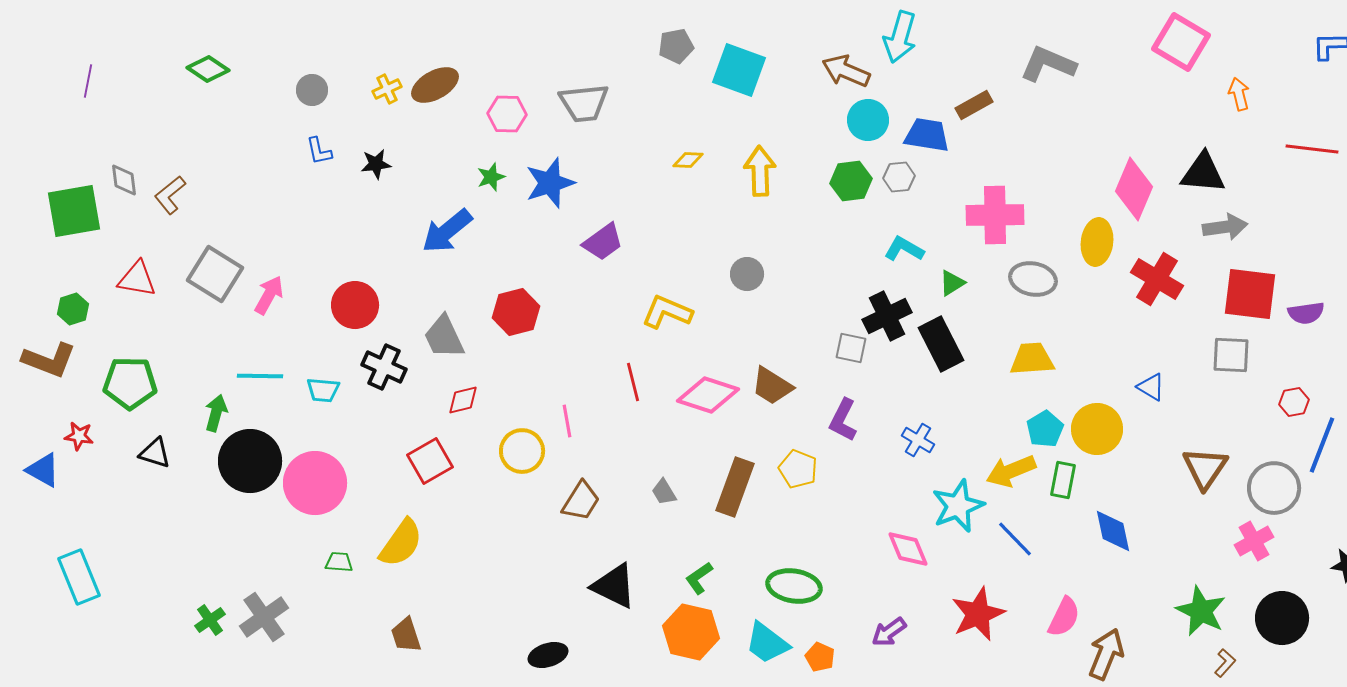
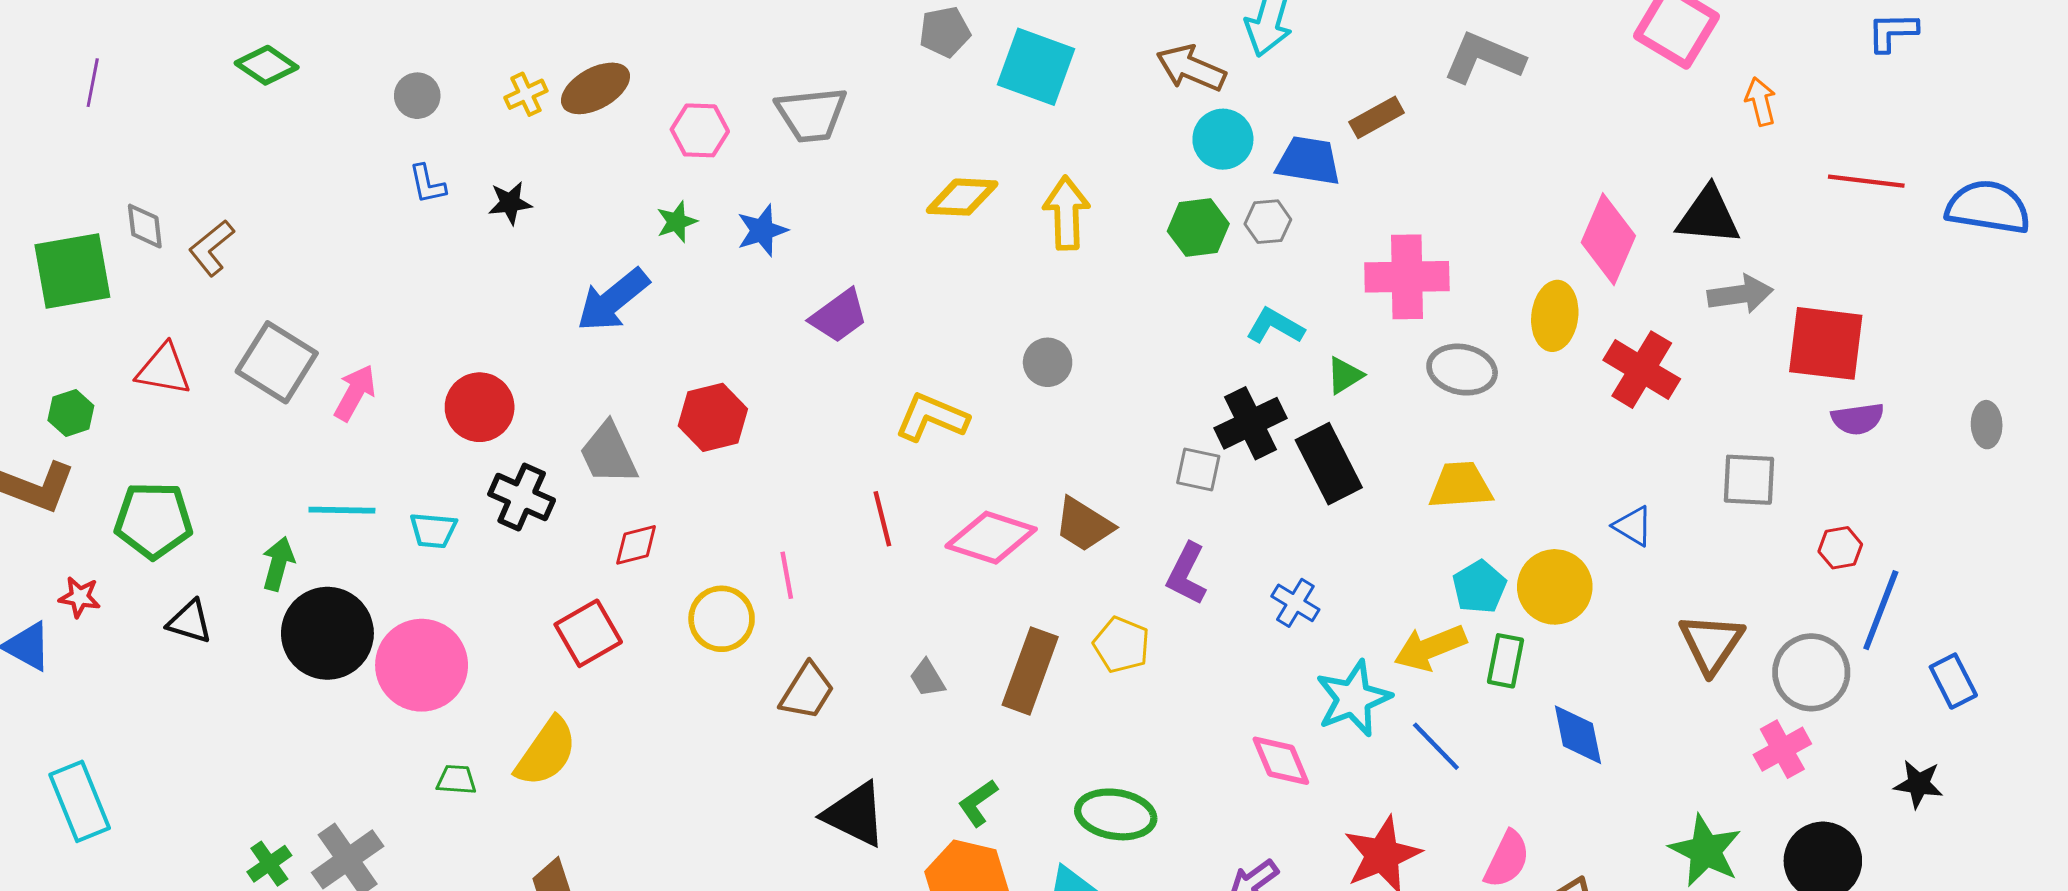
yellow diamond: (688, 160) -> (962, 197), size x1.6
blue star: (550, 183) -> (762, 230), size x0.7
red square: (1250, 294) -> (1826, 343), moved

